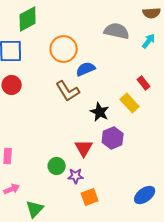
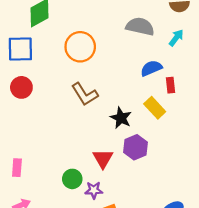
blue semicircle: (86, 69) -> (151, 68), moved
red rectangle: (144, 83) -> (171, 85), turned 32

